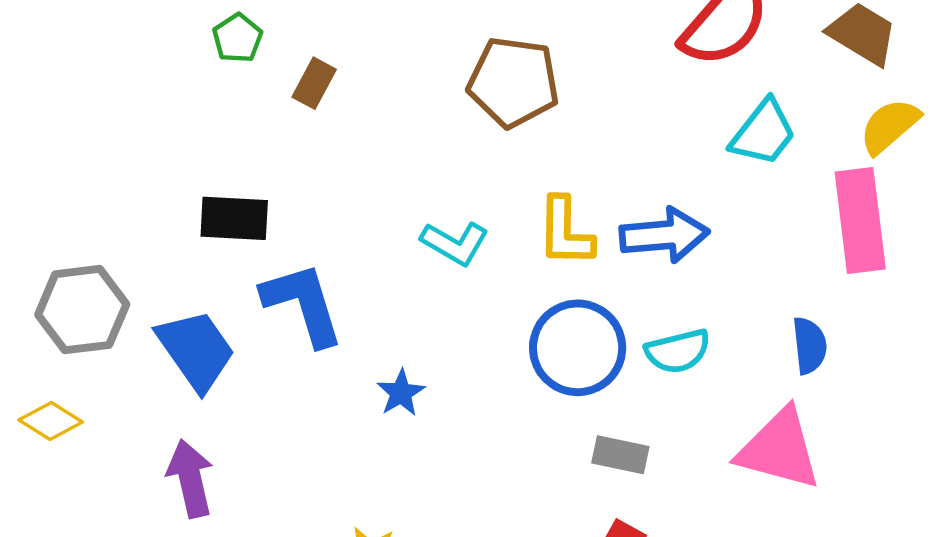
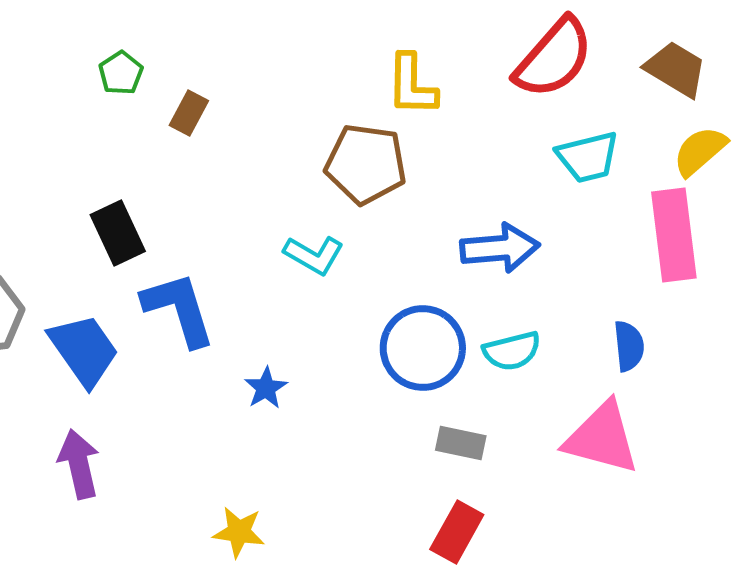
brown pentagon: (513, 82) -> (366, 164), moved
cyan trapezoid: (763, 133) -> (588, 157), turned 38
black rectangle: (234, 218) -> (118, 233), turned 62
yellow L-shape: (565, 232) -> (412, 85), moved

